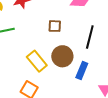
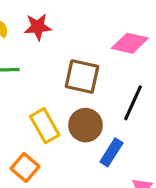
brown square: (55, 26) -> (82, 76), size x1.6

